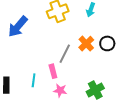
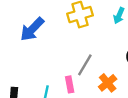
orange cross: (86, 44) -> (108, 83), moved

